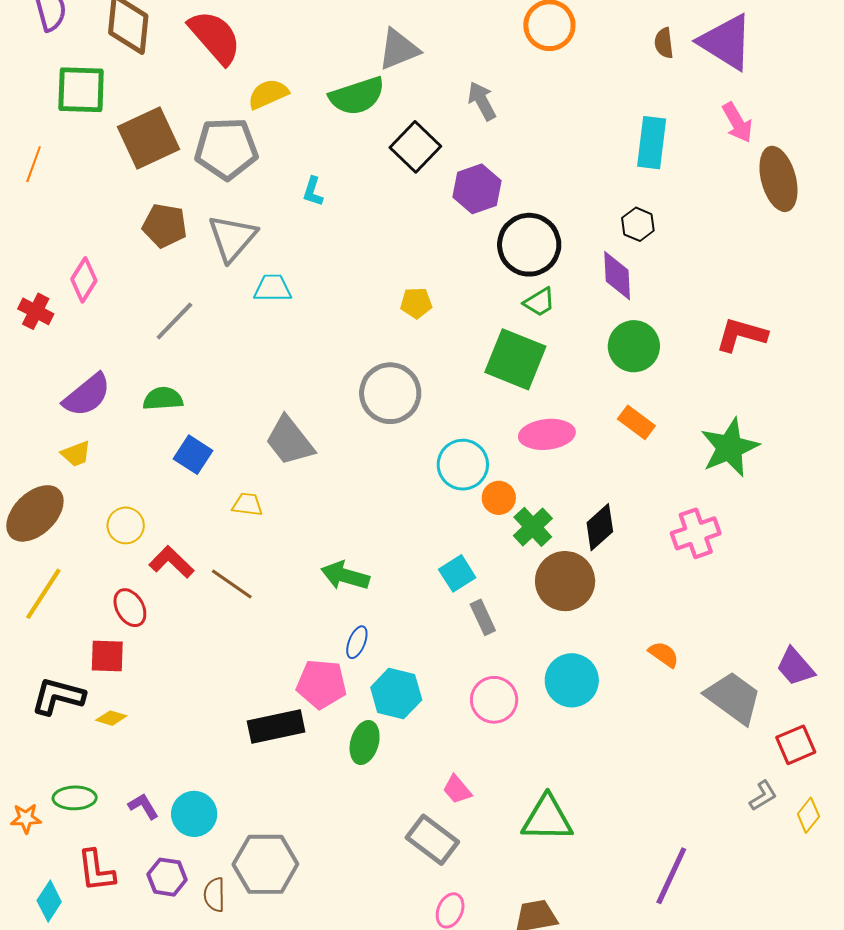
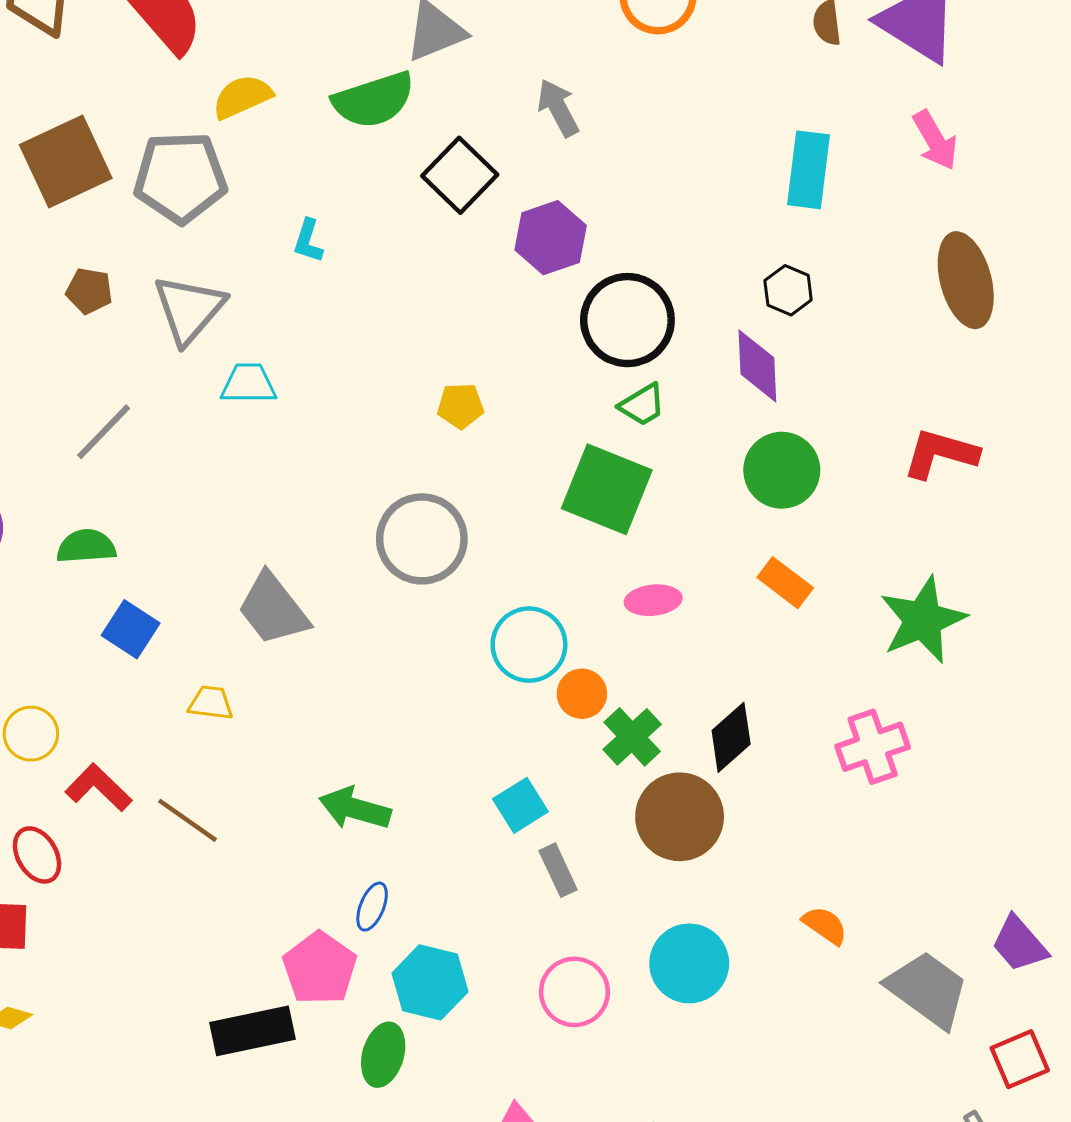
brown ellipse: (778, 179) -> (966, 280), moved
brown pentagon: (165, 226) -> (89, 291), size x0.7
pink ellipse: (547, 434) -> (653, 600), size x0.7
pink pentagon: (321, 684) -> (320, 968), turned 30

